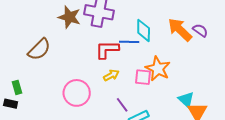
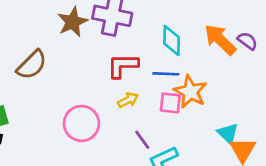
brown star: (69, 17) -> (73, 22), turned 30
blue line: (129, 42) -> (166, 74), moved

